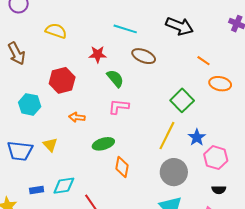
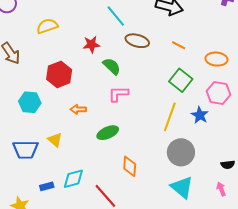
cyan line: (125, 29) -> (116, 16), turned 40
yellow semicircle: (56, 31) -> (47, 26), turned -30
orange line: (203, 61) -> (179, 45), moved
pink hexagon: (216, 158) -> (219, 93), moved
orange diamond: (122, 167) -> (130, 166), moved

